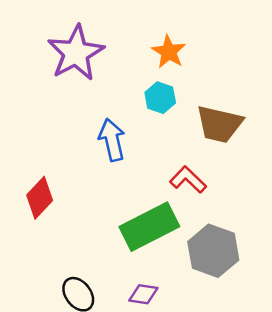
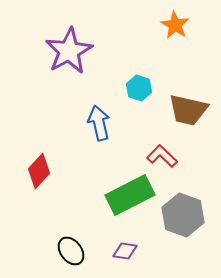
orange star: (169, 52) -> (175, 25), moved

